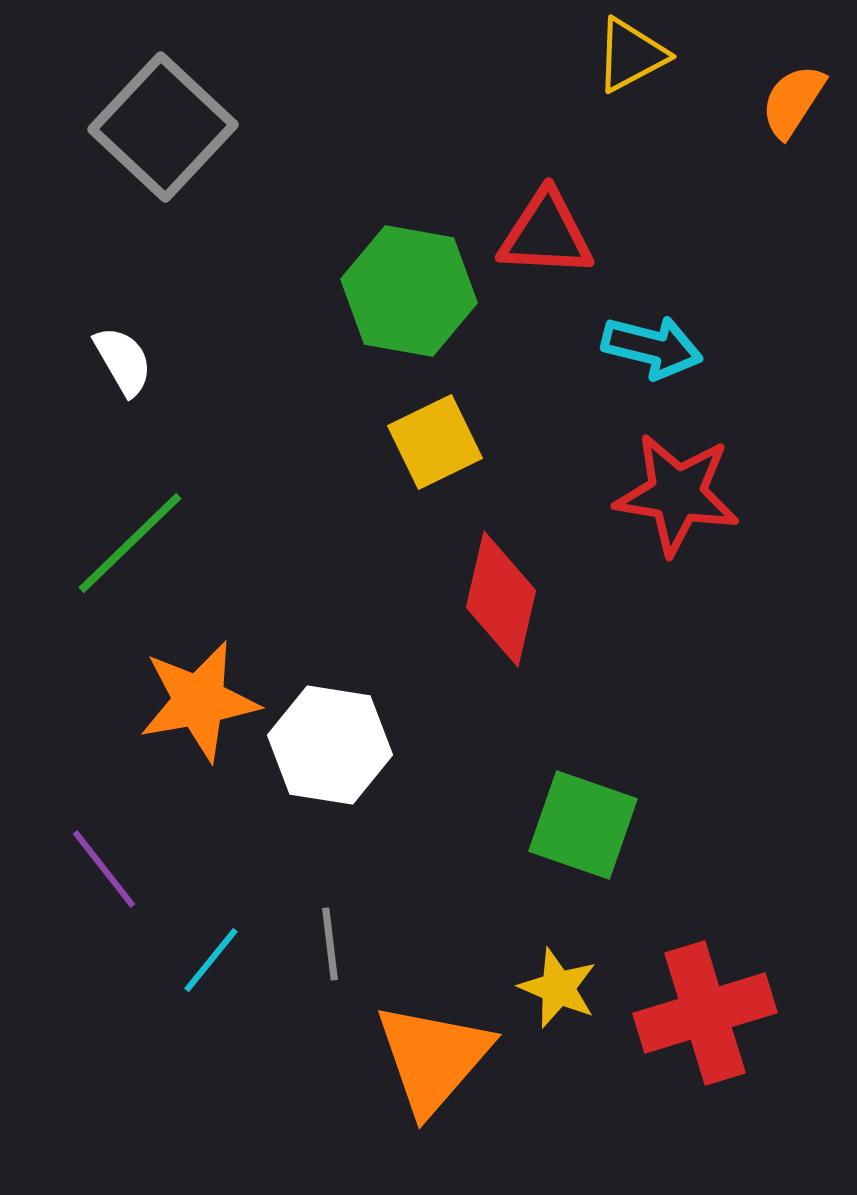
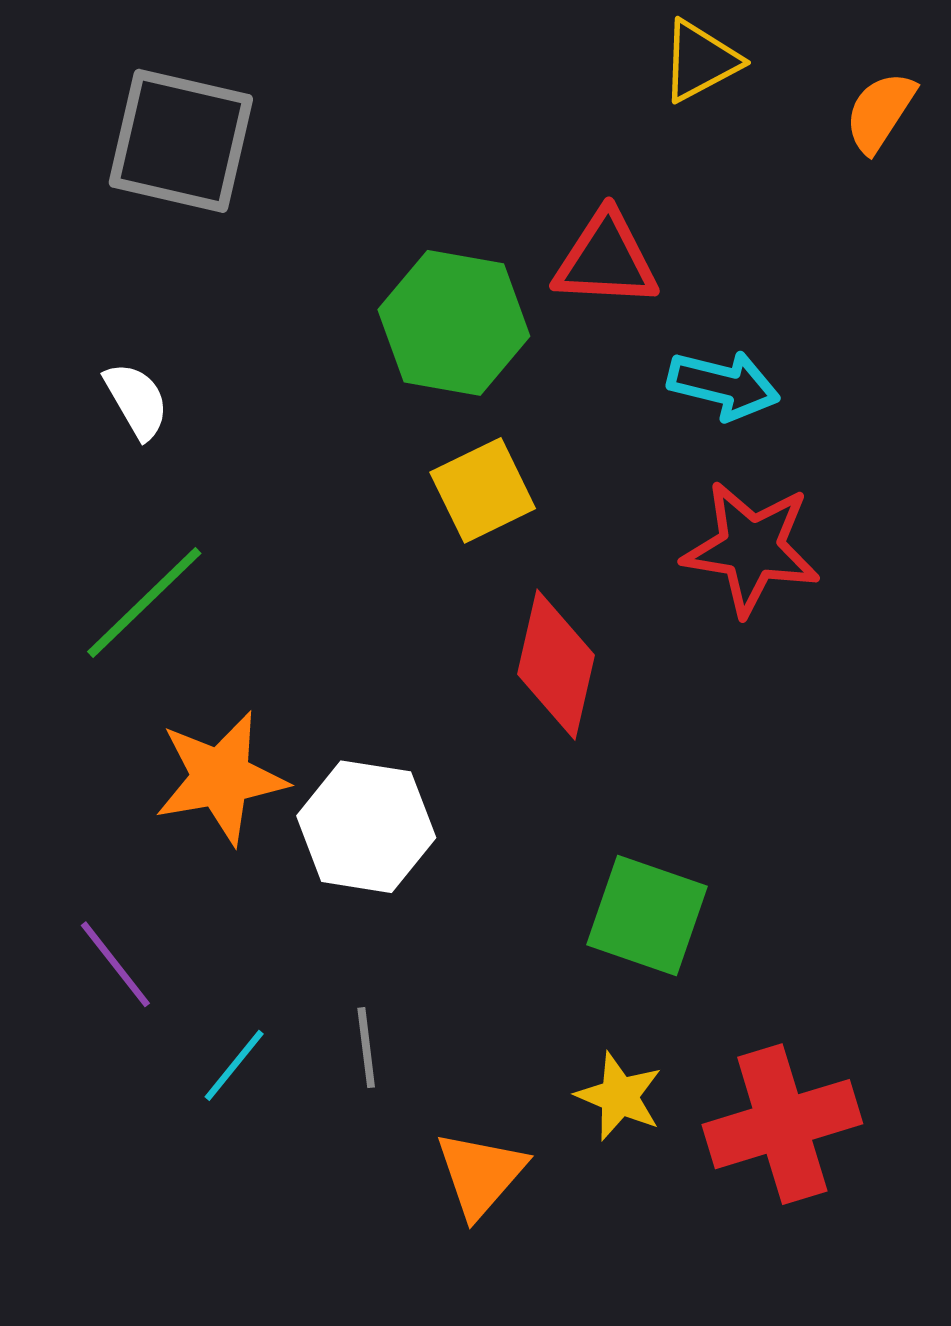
gray square: (163, 127) -> (181, 141), turned -30
orange triangle: (433, 1058) -> (480, 1174), size x0.7

